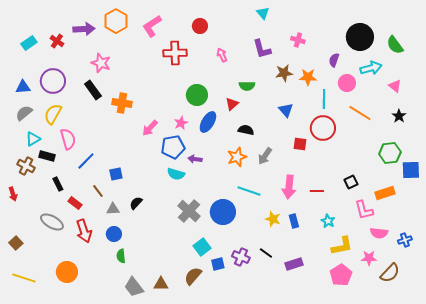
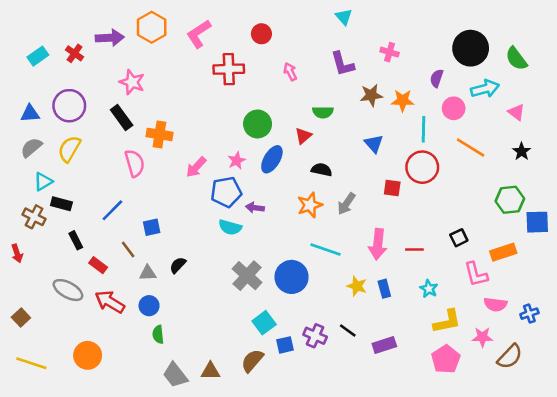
pink semicircle: (68, 139) -> (135, 163), moved
red arrow: (84, 231) -> (110, 302), turned 140

